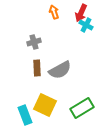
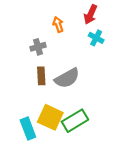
orange arrow: (54, 12) -> (58, 24), moved
cyan cross: (86, 25) -> (96, 38), moved
green rectangle: (82, 108) -> (75, 121), moved

